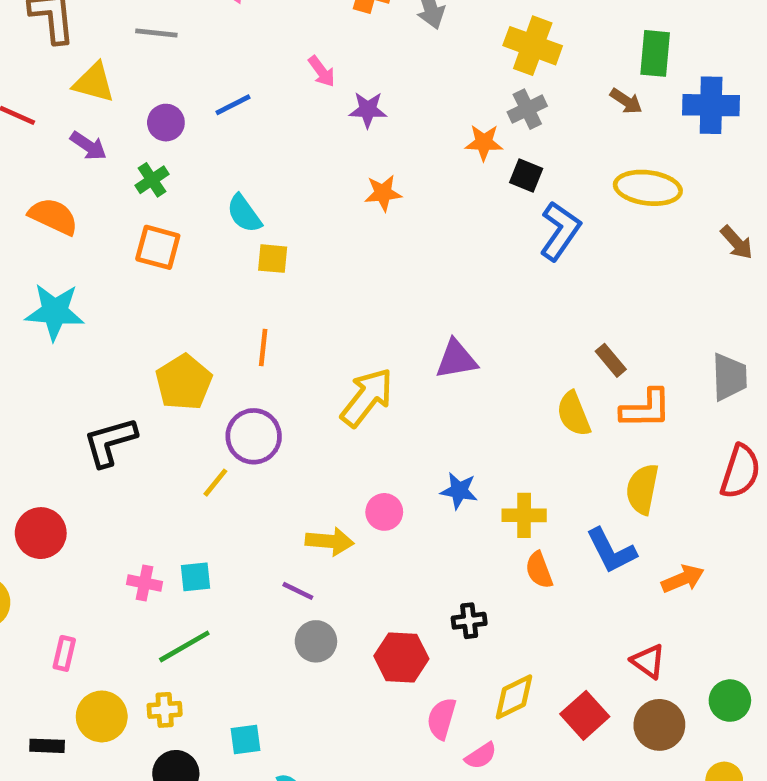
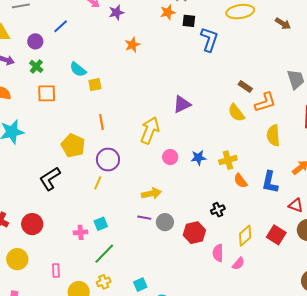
pink circle: (384, 512) -> (170, 157), moved
blue L-shape: (611, 551) -> (270, 182), moved, turned 55
gray circle: (316, 641) -> (165, 222), moved

